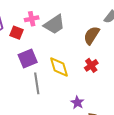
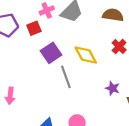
red square: (17, 33) -> (34, 28), turned -32
brown semicircle: (92, 35) -> (113, 15), turned 78

